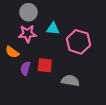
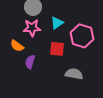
cyan triangle: (53, 29) -> (57, 23), turned -40
red square: (45, 65) -> (57, 49), moved

